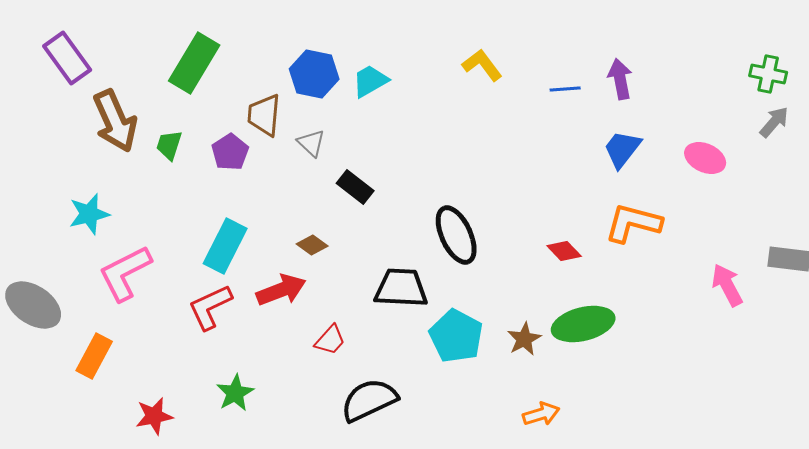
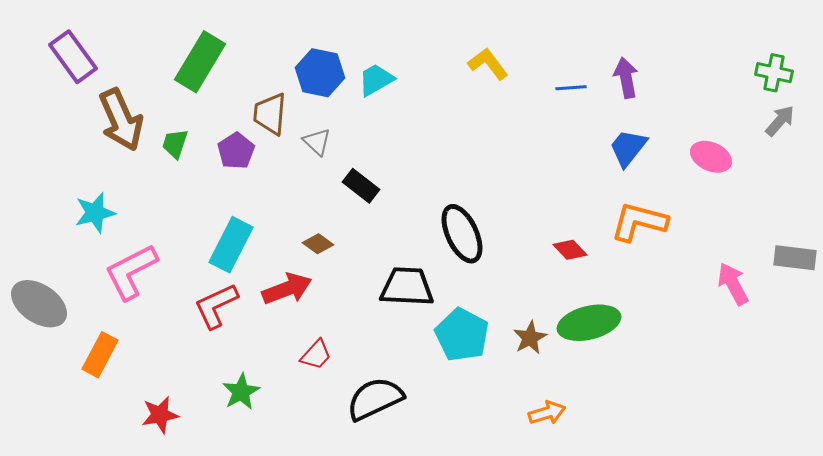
red trapezoid: (330, 340) -> (316, 355), moved

